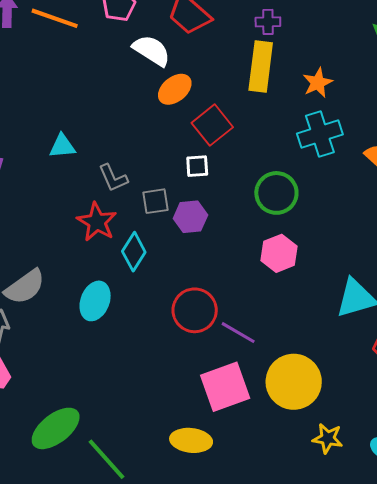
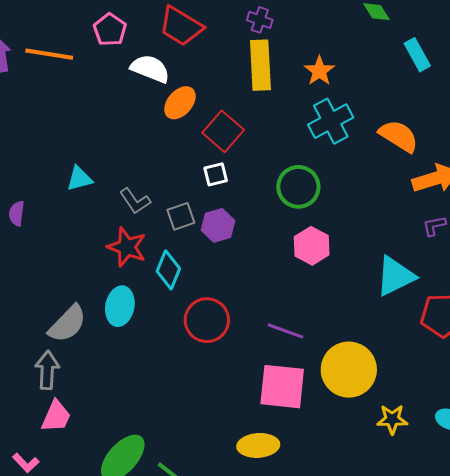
purple cross: (268, 22) -> (260, 20), turned 30
cyan ellipse: (95, 301) -> (120, 306), moved
red circle: (195, 310) -> (207, 320), moved
pink square: (225, 387) -> (282, 387), turned 36

